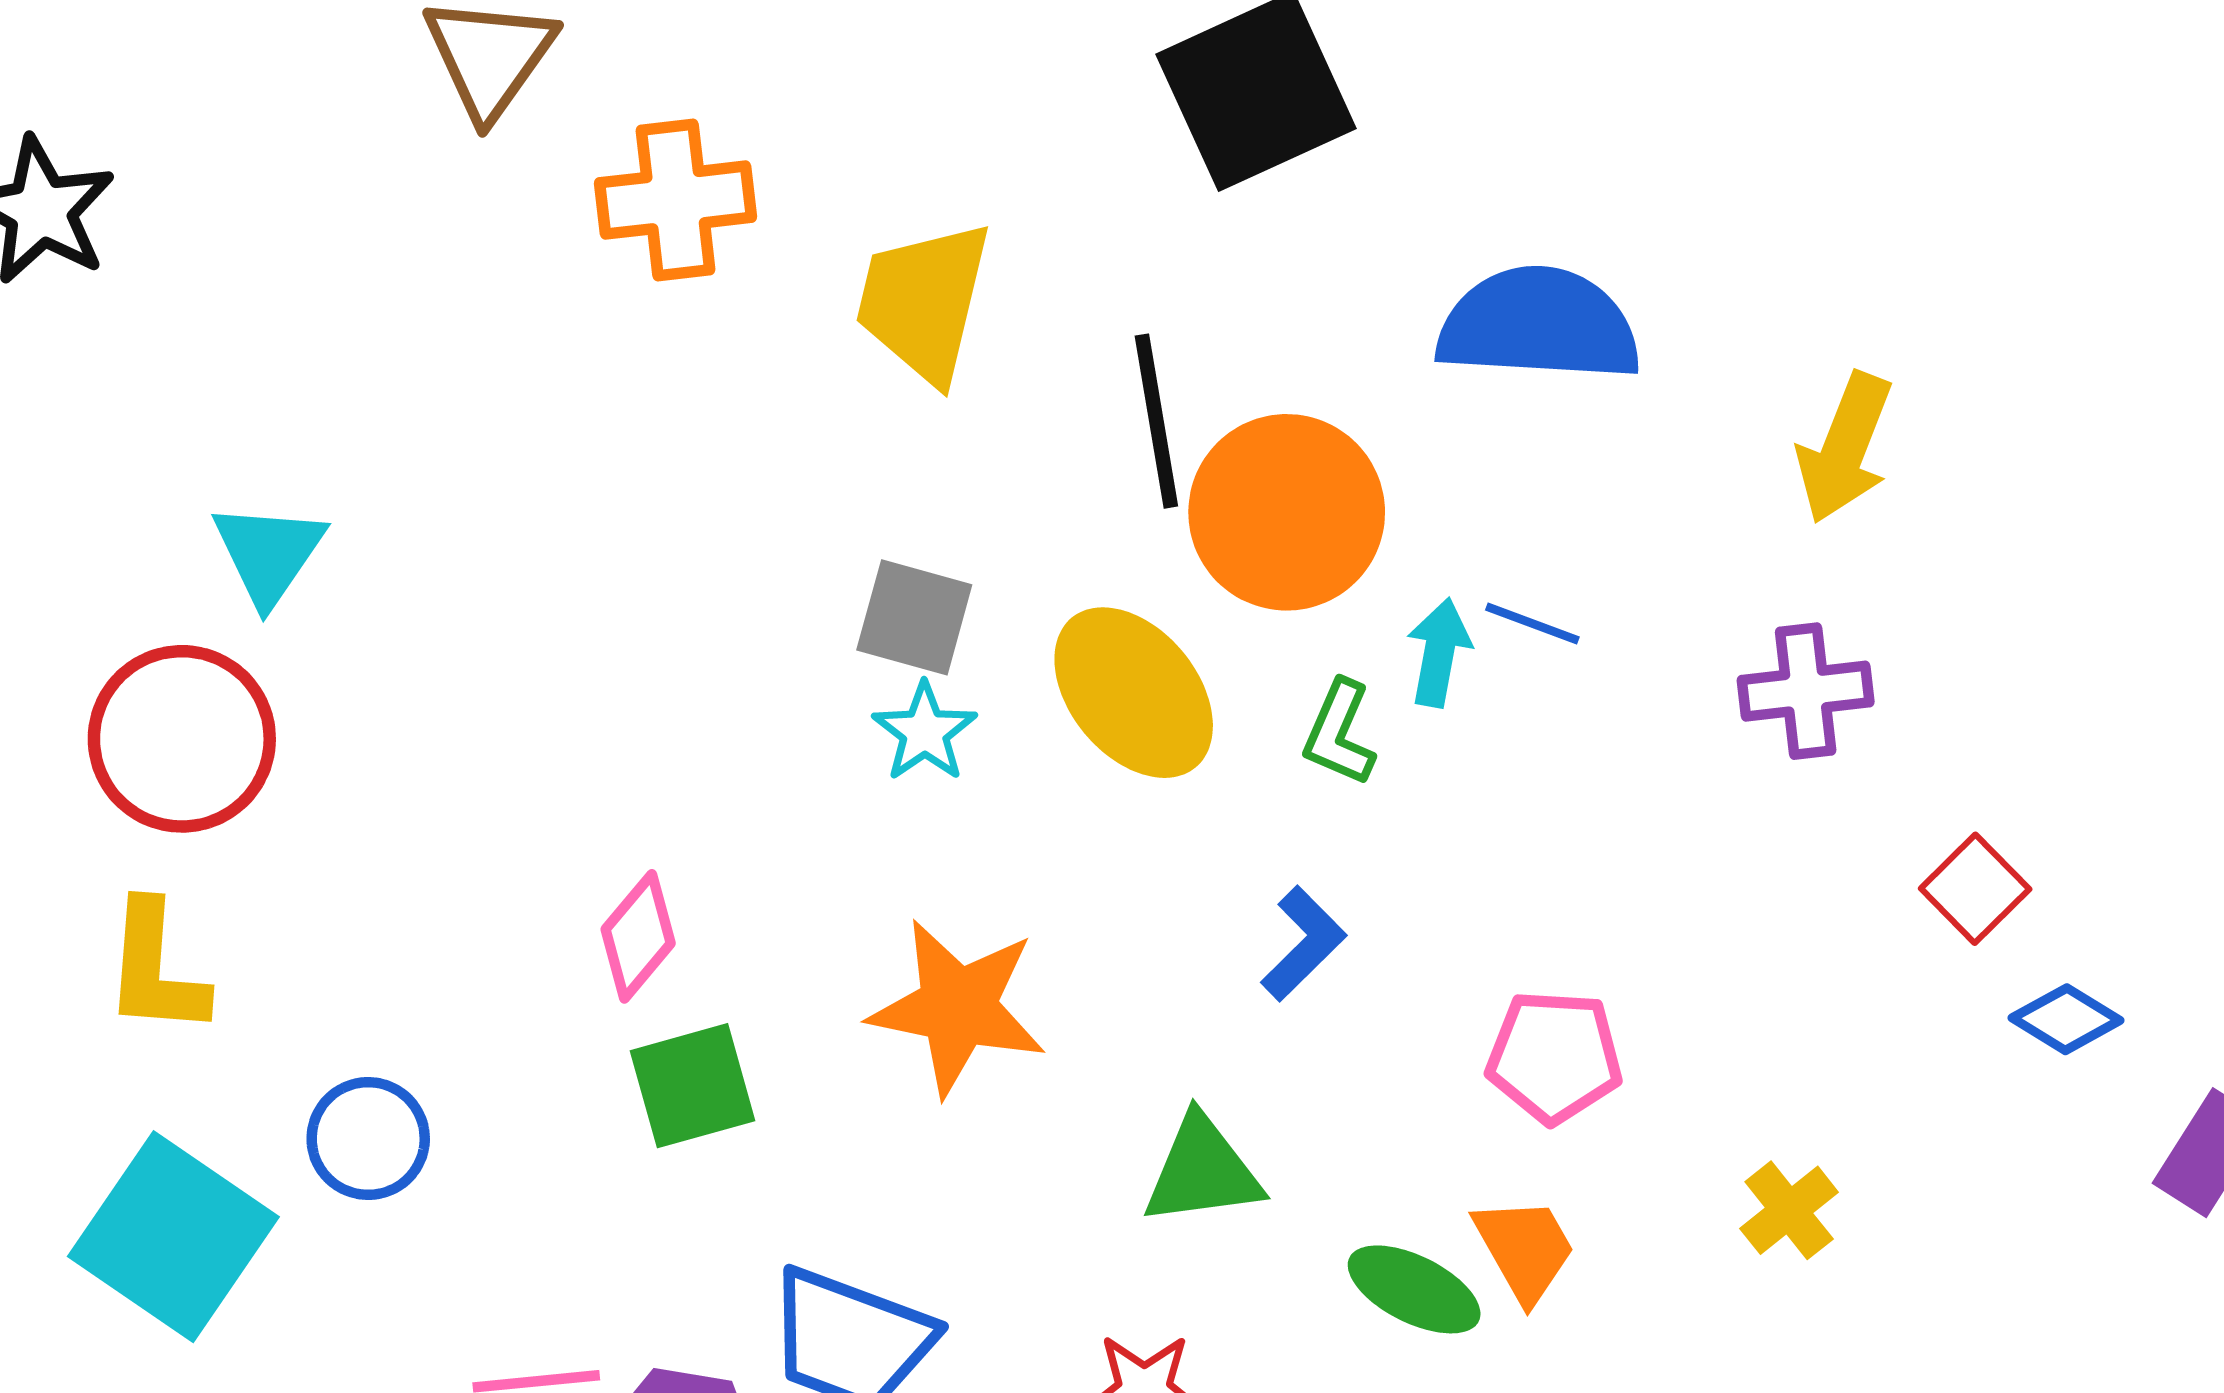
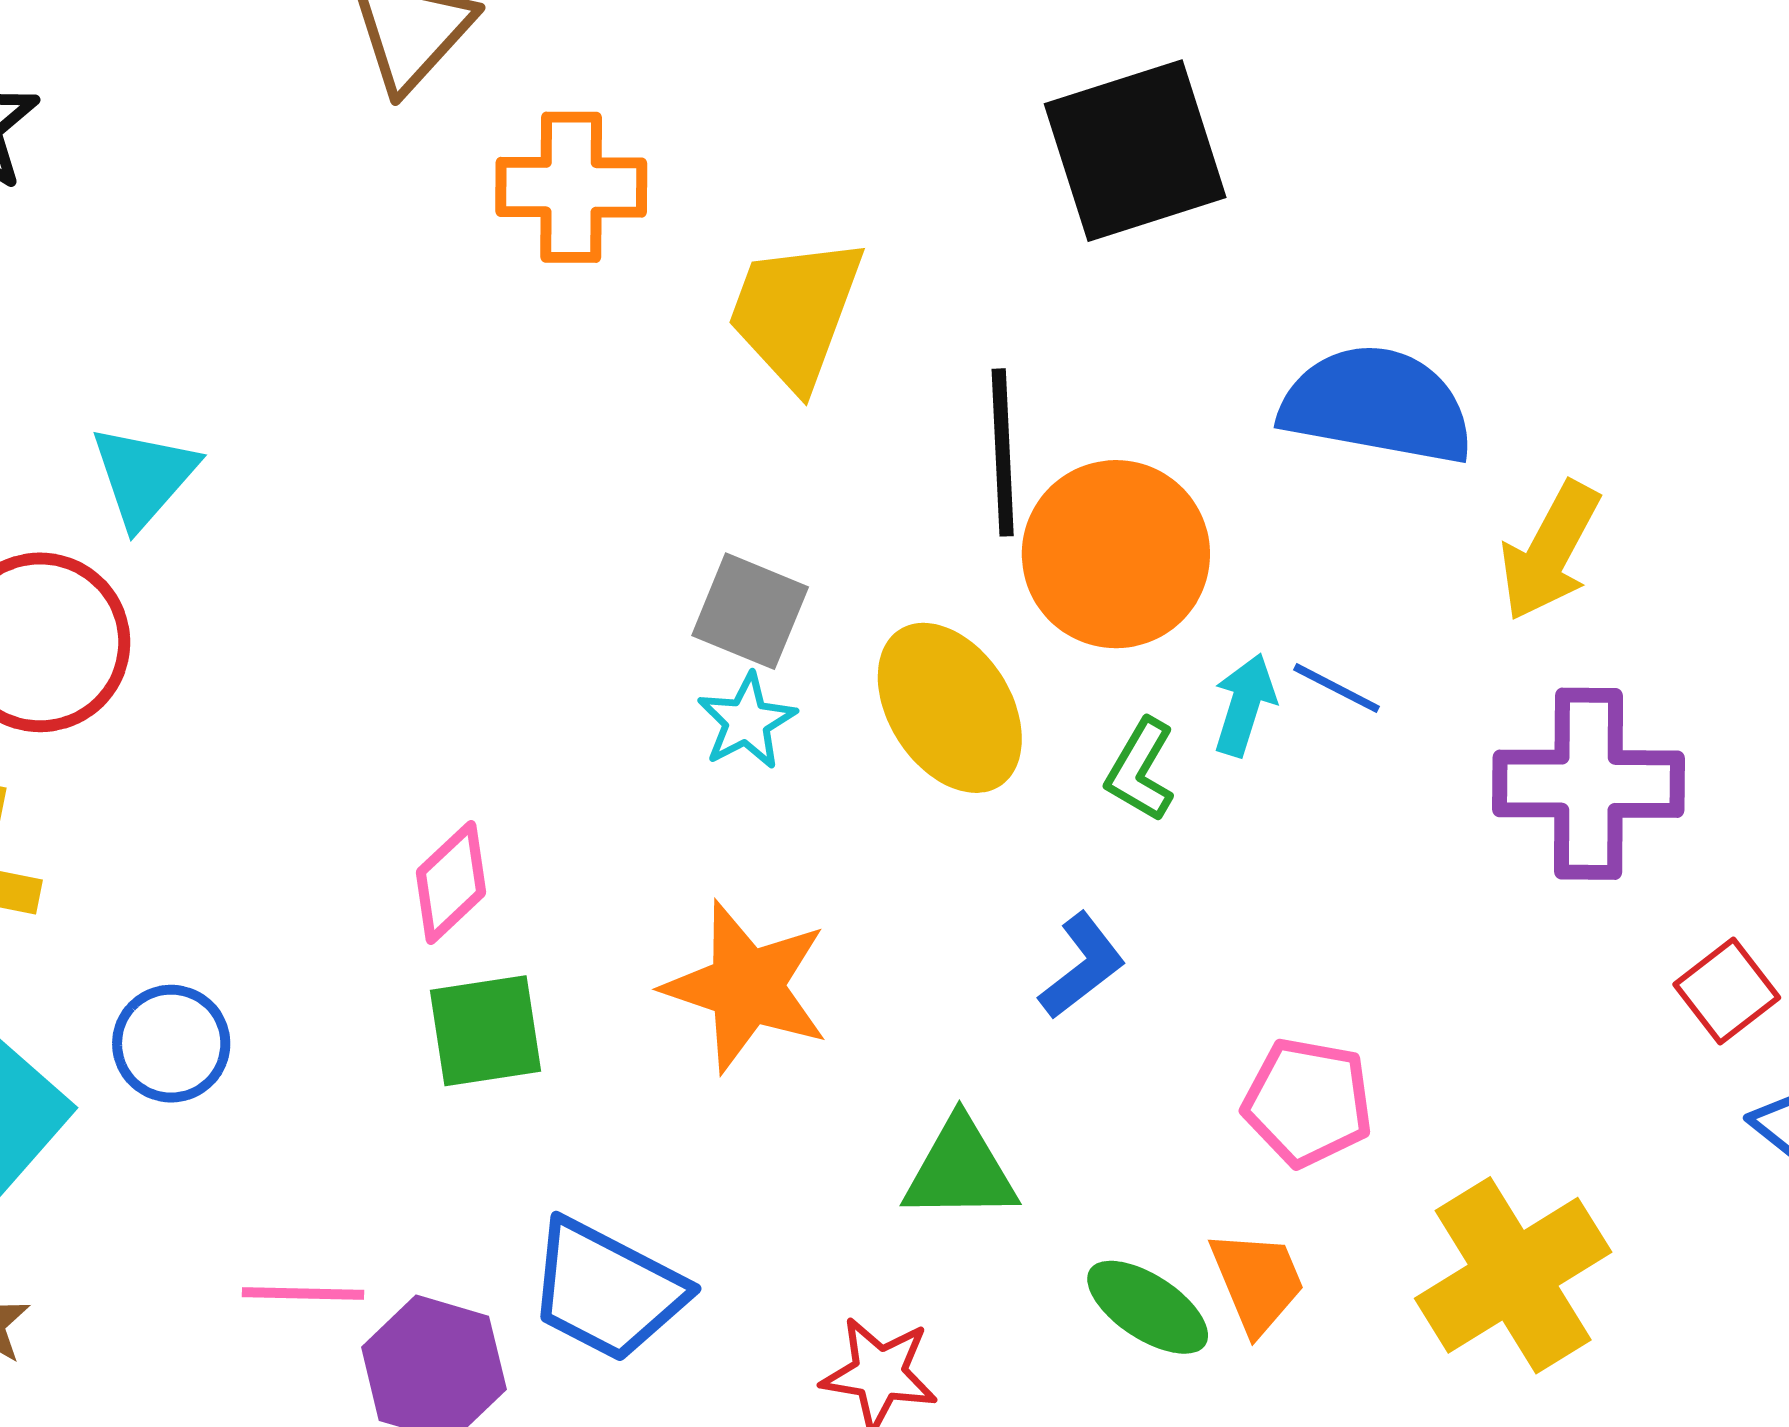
yellow arrow: (1845, 448) -> (1550, 551), moved
purple cross: (1806, 691) -> (1589, 784), size x1.5
yellow cross: (1789, 1210) -> (1513, 1275), size x2.0

